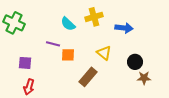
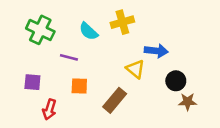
green cross: (14, 23) -> (40, 30), moved
blue arrow: (124, 28) -> (156, 51), moved
orange square: (68, 55) -> (79, 86), moved
red arrow: (29, 87) -> (49, 109), moved

